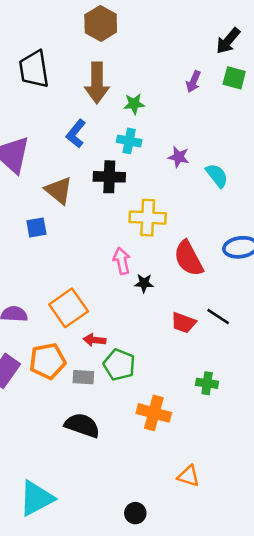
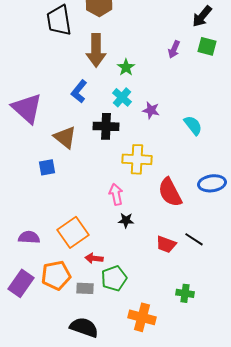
black trapezoid: (34, 69) -> (59, 20), moved
green star: (134, 104) -> (126, 67), turned -30
cyan cross: (129, 141) -> (122, 97), turned 30
purple star: (179, 157) -> (151, 110), moved
black star: (144, 283) -> (126, 220), moved
green pentagon: (119, 365) -> (114, 278), turned 30

